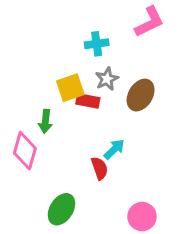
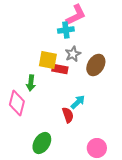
pink L-shape: (149, 22) -> (76, 15), moved
yellow square: (70, 88) -> (48, 60), turned 30

